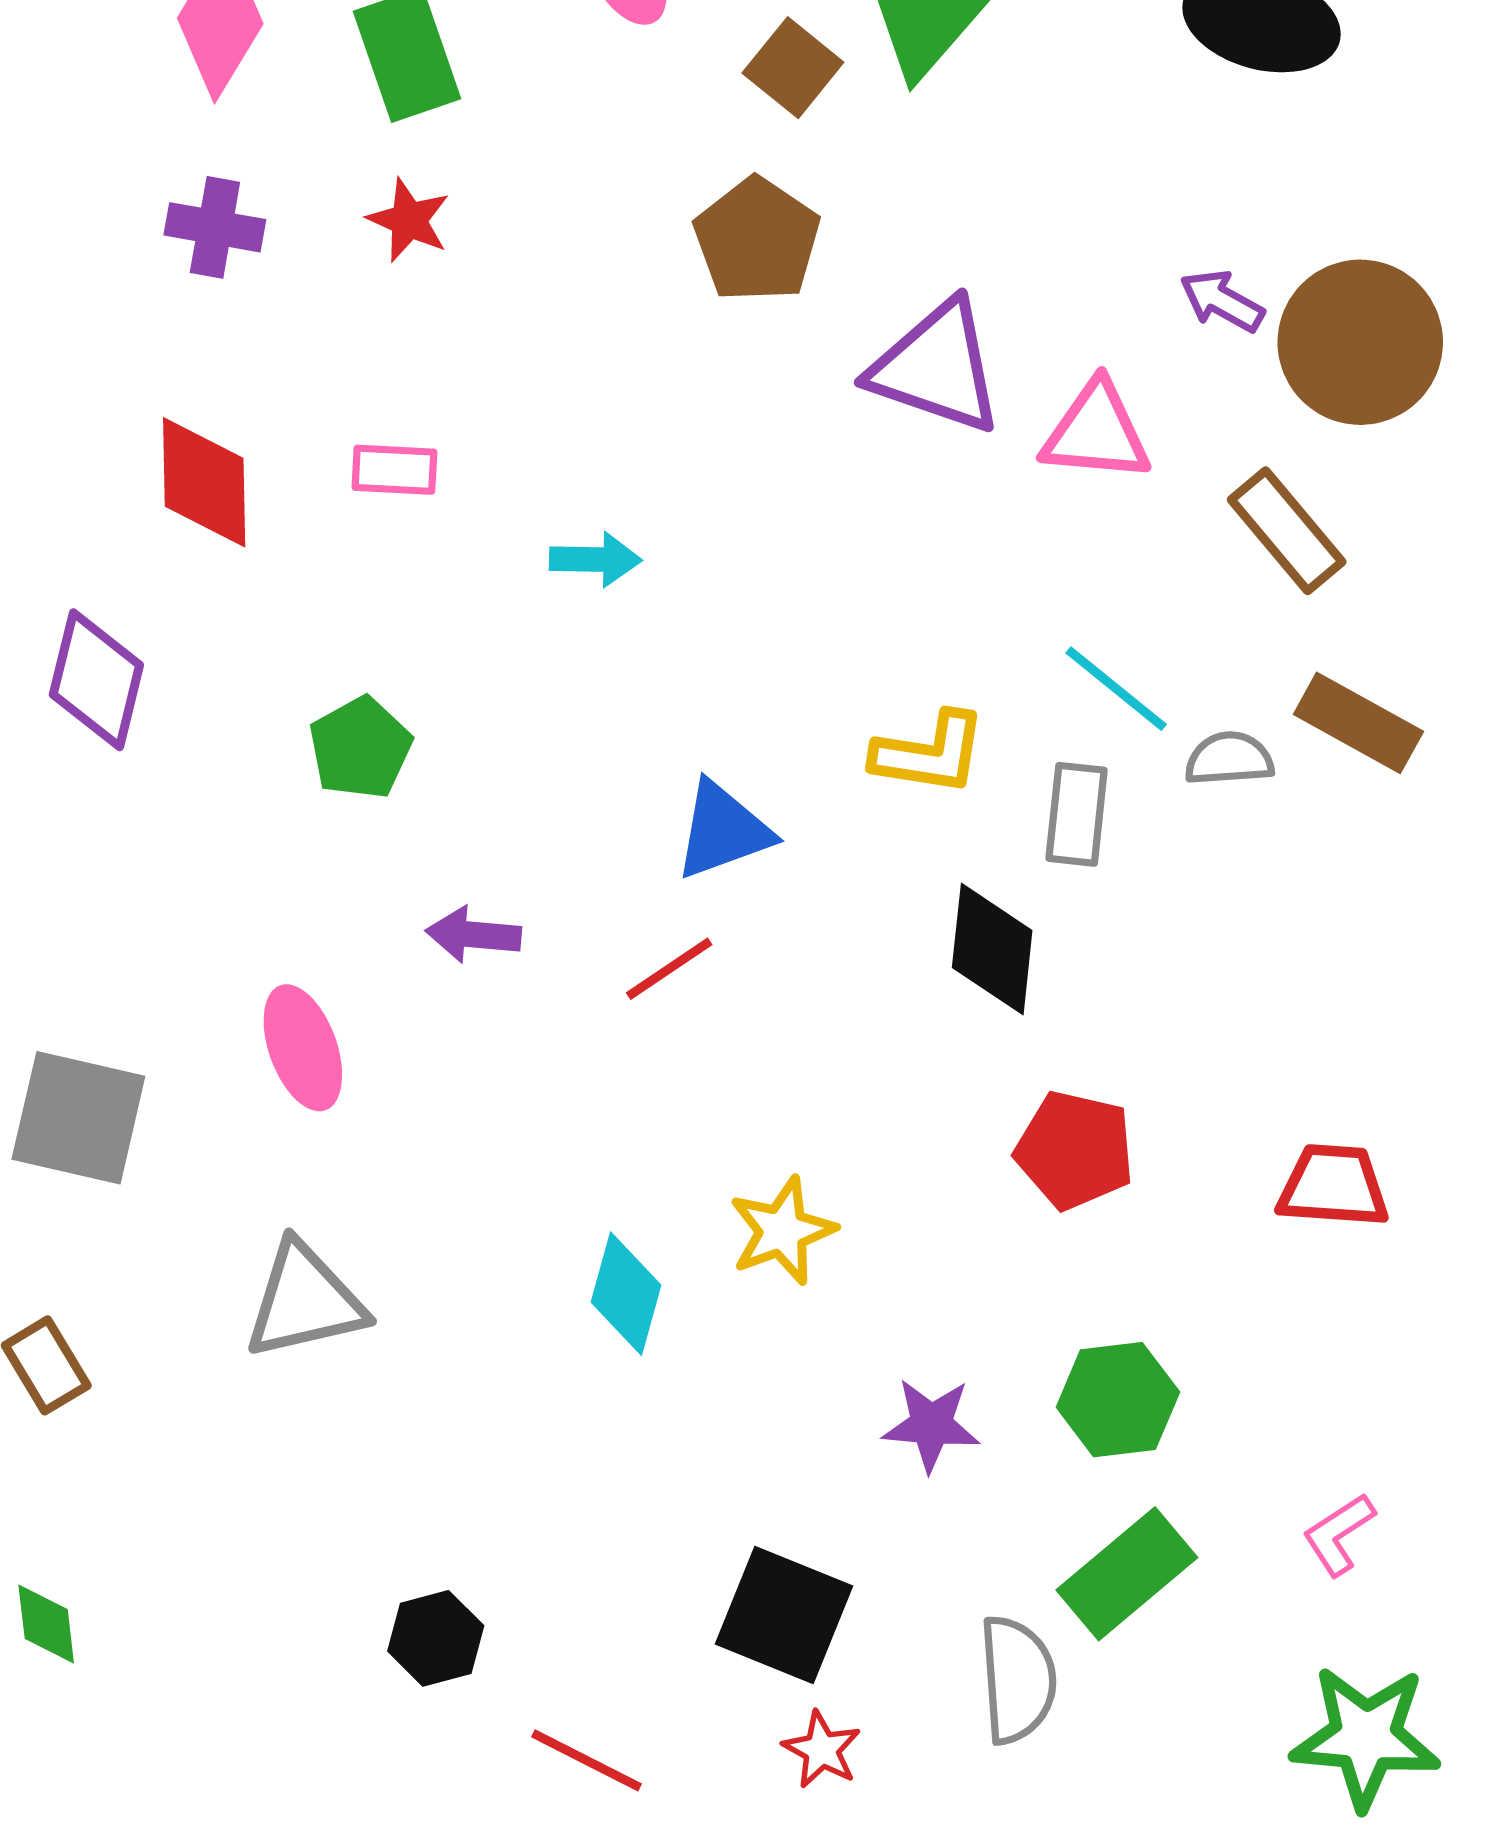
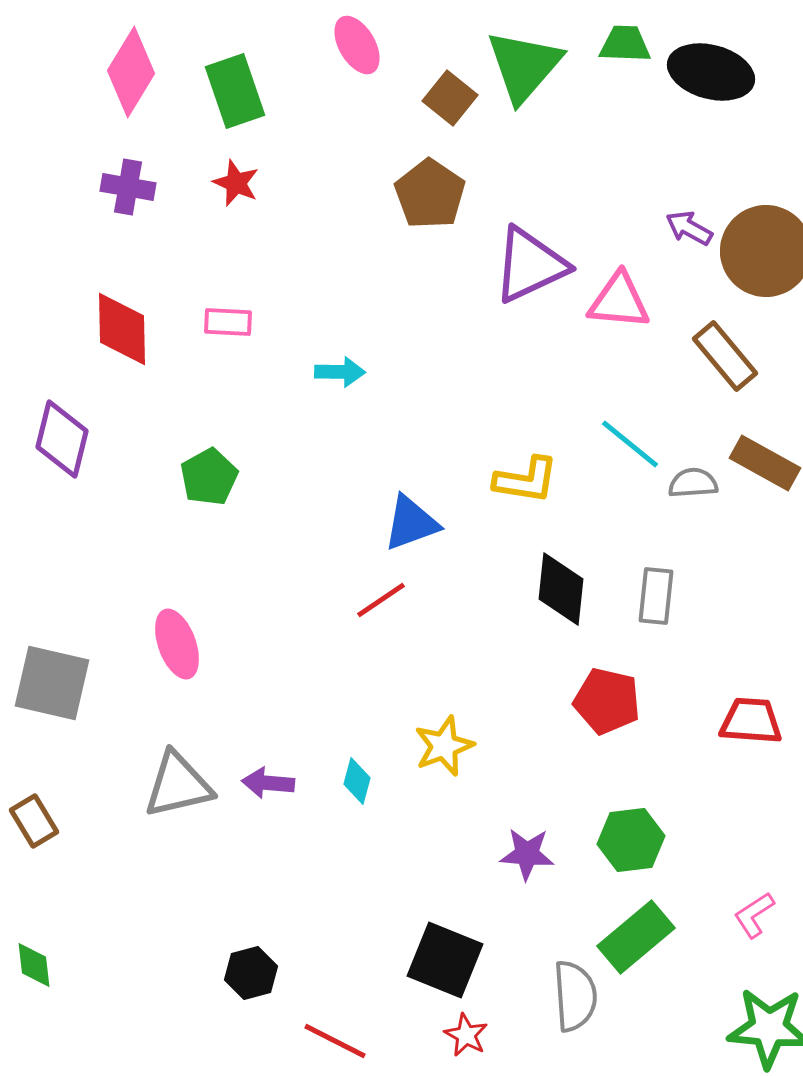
purple triangle: (937, 367) -> (530, 265), turned -44
gray rectangle: (1077, 814) -> (656, 596), moved
purple arrow: (473, 935) -> (268, 783), moved
cyan diamond: (626, 1294) -> (357, 781), size x0.7

